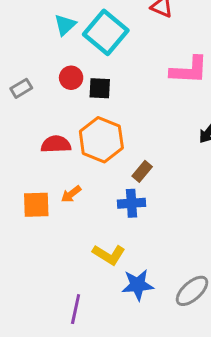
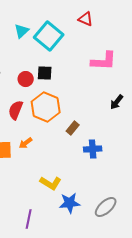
red circle: (71, 78) -> (26, 79), moved
red semicircle: (56, 144) -> (16, 110), turned -66
blue cross: (132, 203) -> (93, 149), moved

